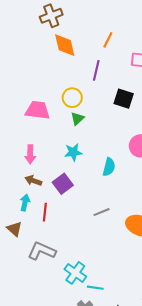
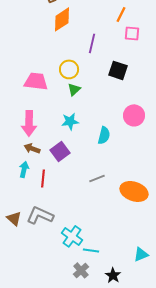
orange line: (108, 40) -> (121, 14), moved
orange diamond: (65, 45) -> (62, 19), turned 70
pink arrow: (30, 154) -> (29, 123), size x1.4
brown triangle: (14, 229) -> (14, 218), moved

